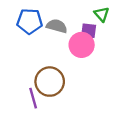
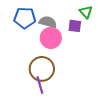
pink circle: (82, 45) -> (51, 38), moved
purple line: (33, 98) -> (40, 85), moved

